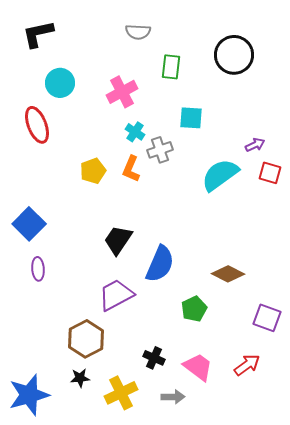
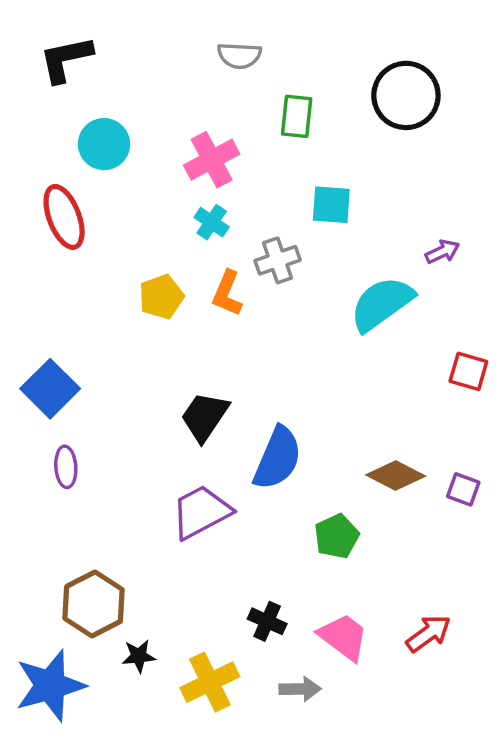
cyan cross: (135, 132) -> (212, 222), moved
red square: (270, 173) -> (468, 371), moved
purple square: (267, 318) -> (463, 489), moved, size x0.7
brown hexagon: (86, 339) -> (94, 604), moved

